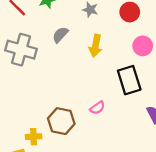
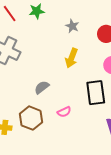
gray semicircle: (60, 35) -> (42, 87), moved

